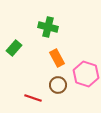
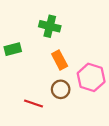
green rectangle: (14, 48) -> (13, 49), turned 35

